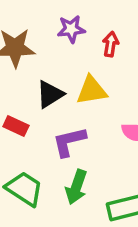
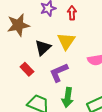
yellow triangle: (92, 90) -> (66, 41), turned -36
red rectangle: (16, 126) -> (27, 69), turned 32

